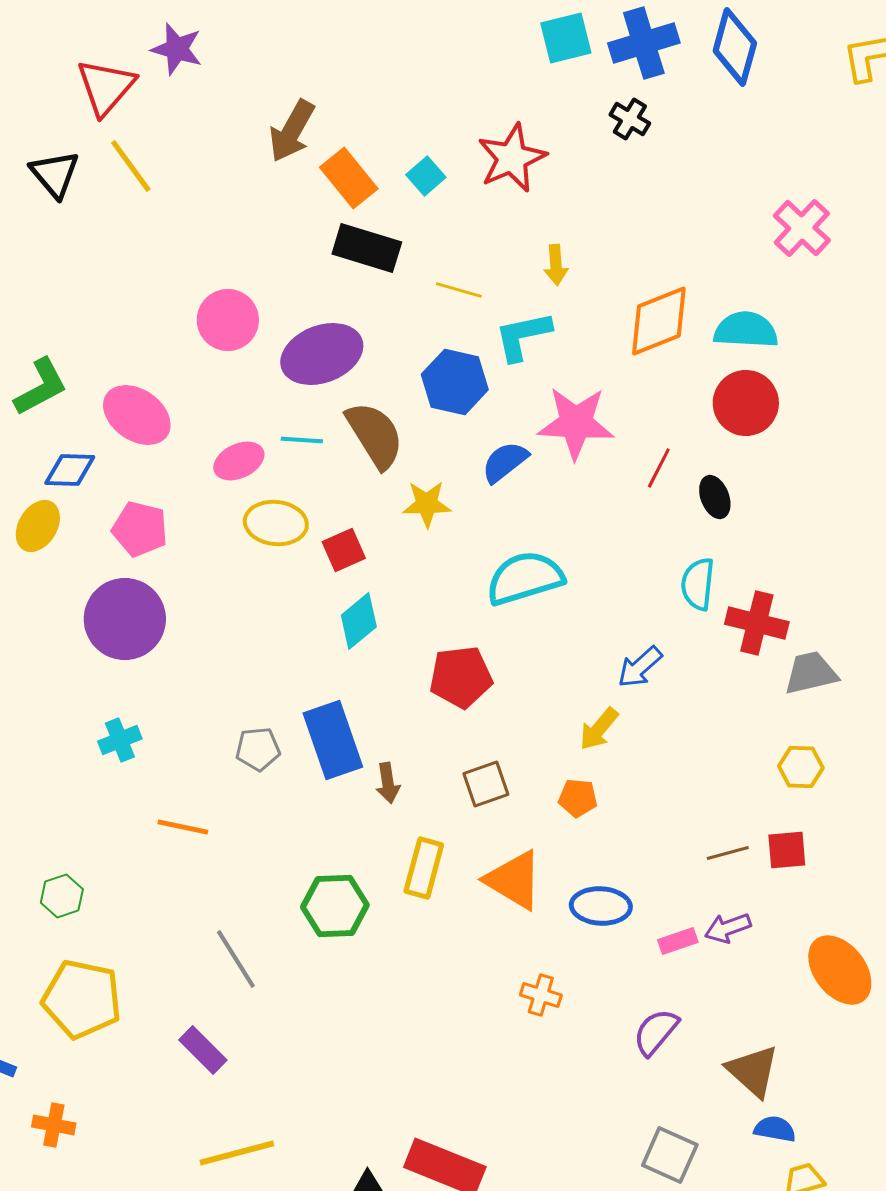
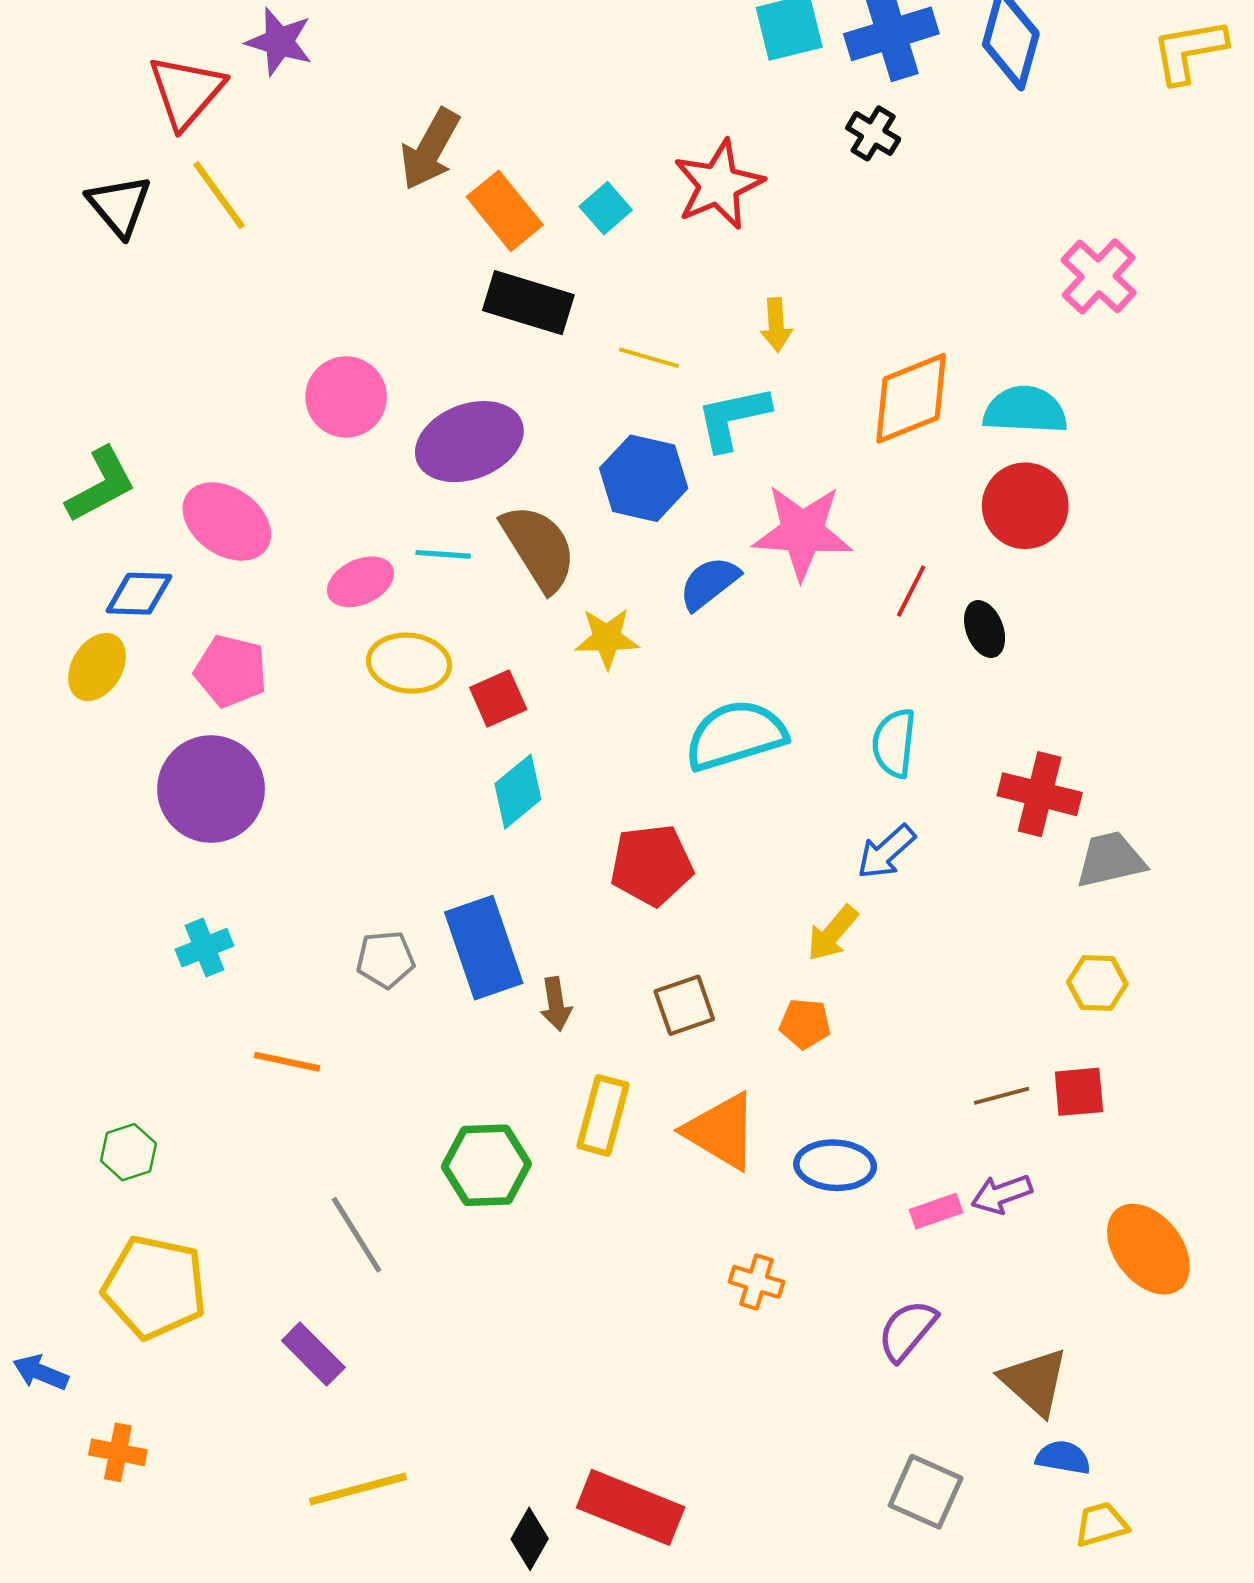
cyan semicircle: (698, 584) -> (894, 743), moved

